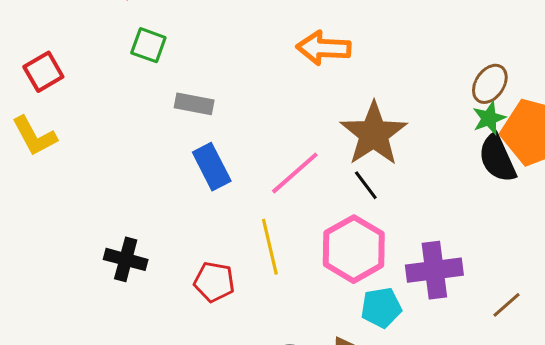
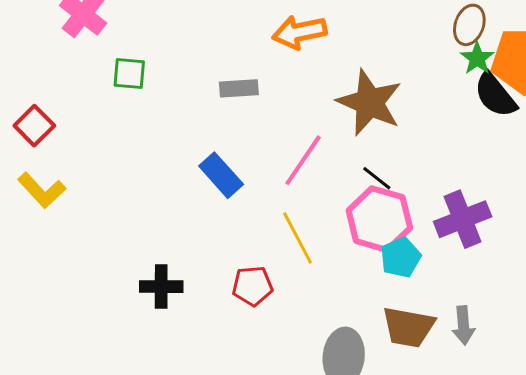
gray rectangle: (194, 104) -> (239, 88), moved
black line: (366, 185) -> (377, 178), moved
cyan pentagon: (381, 308) -> (401, 257), moved

